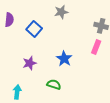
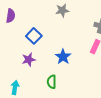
blue square: (34, 29) -> (34, 36), moved
green semicircle: (54, 84) -> (52, 82), turned -112

